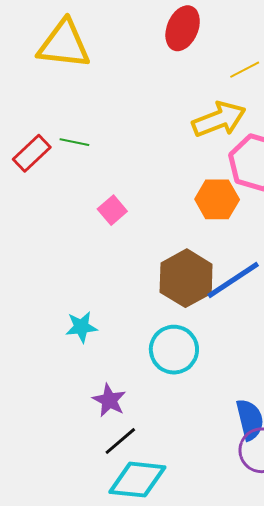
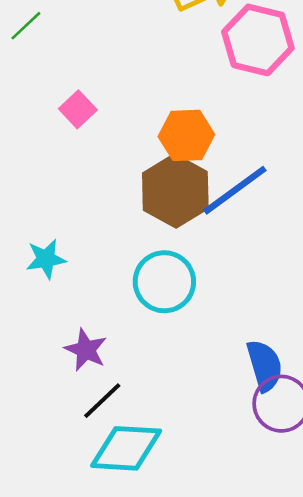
green line: (74, 142) -> (26, 26), turned -52
orange hexagon: (217, 199) -> (186, 135), moved

